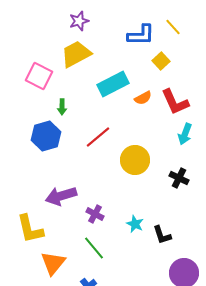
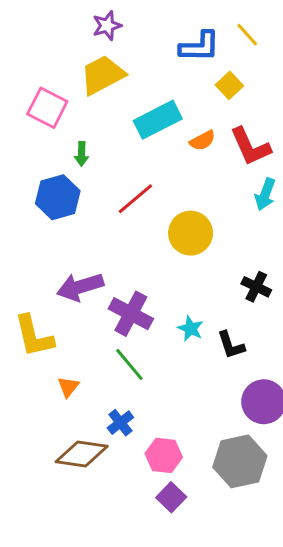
black cross: (179, 178) -> (256, 287), moved
purple cross: (95, 214) -> (131, 314), size x1.6
orange triangle: (53, 263) -> (68, 387), size x0.6

